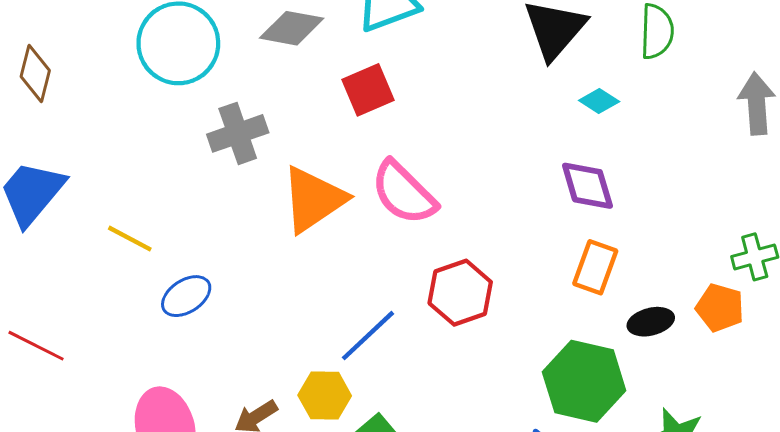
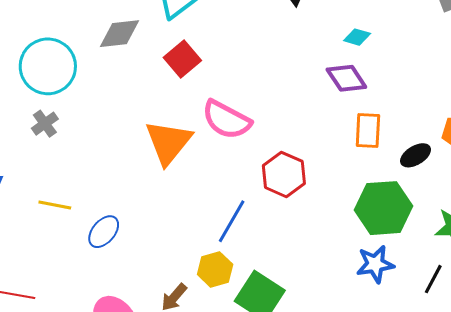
cyan diamond: (599, 101) -> (357, 37), moved
gray cross: (238, 133) -> (45, 124), moved, size x0.7

